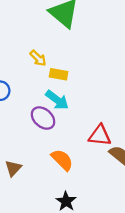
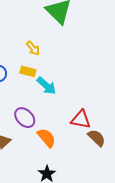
yellow rectangle: (59, 74) -> (28, 71), moved
purple ellipse: (43, 118) -> (25, 118), moved

